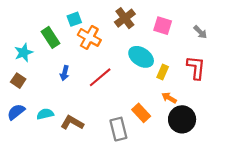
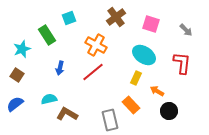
orange cross: (89, 37) -> (96, 45), moved
cyan ellipse: (141, 57) -> (144, 55), moved
yellow rectangle: (163, 72) -> (136, 78), moved
cyan semicircle: (45, 114) -> (49, 99), moved
black circle: (182, 119) -> (169, 111), size x0.7

